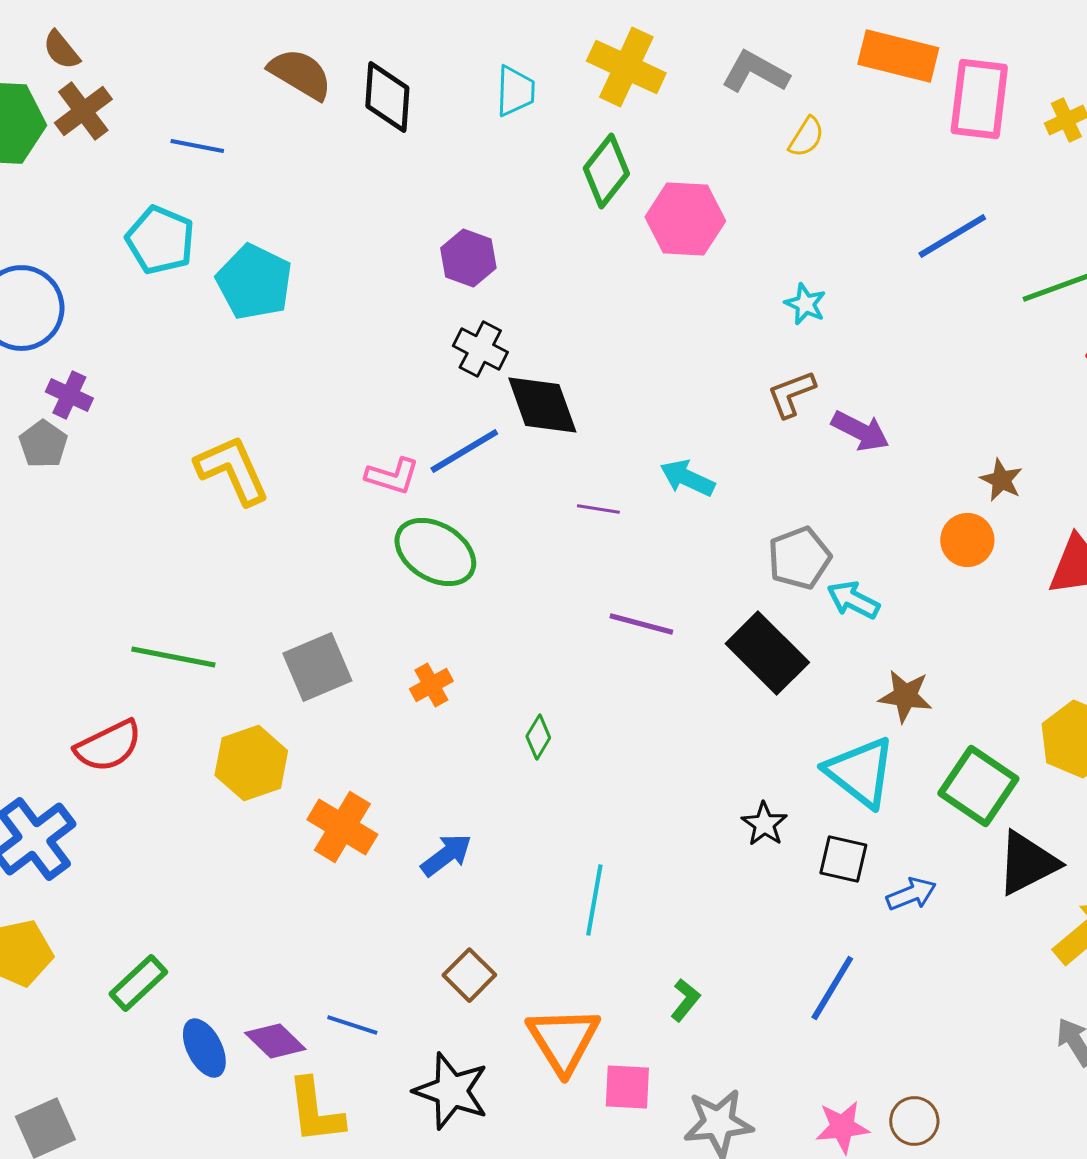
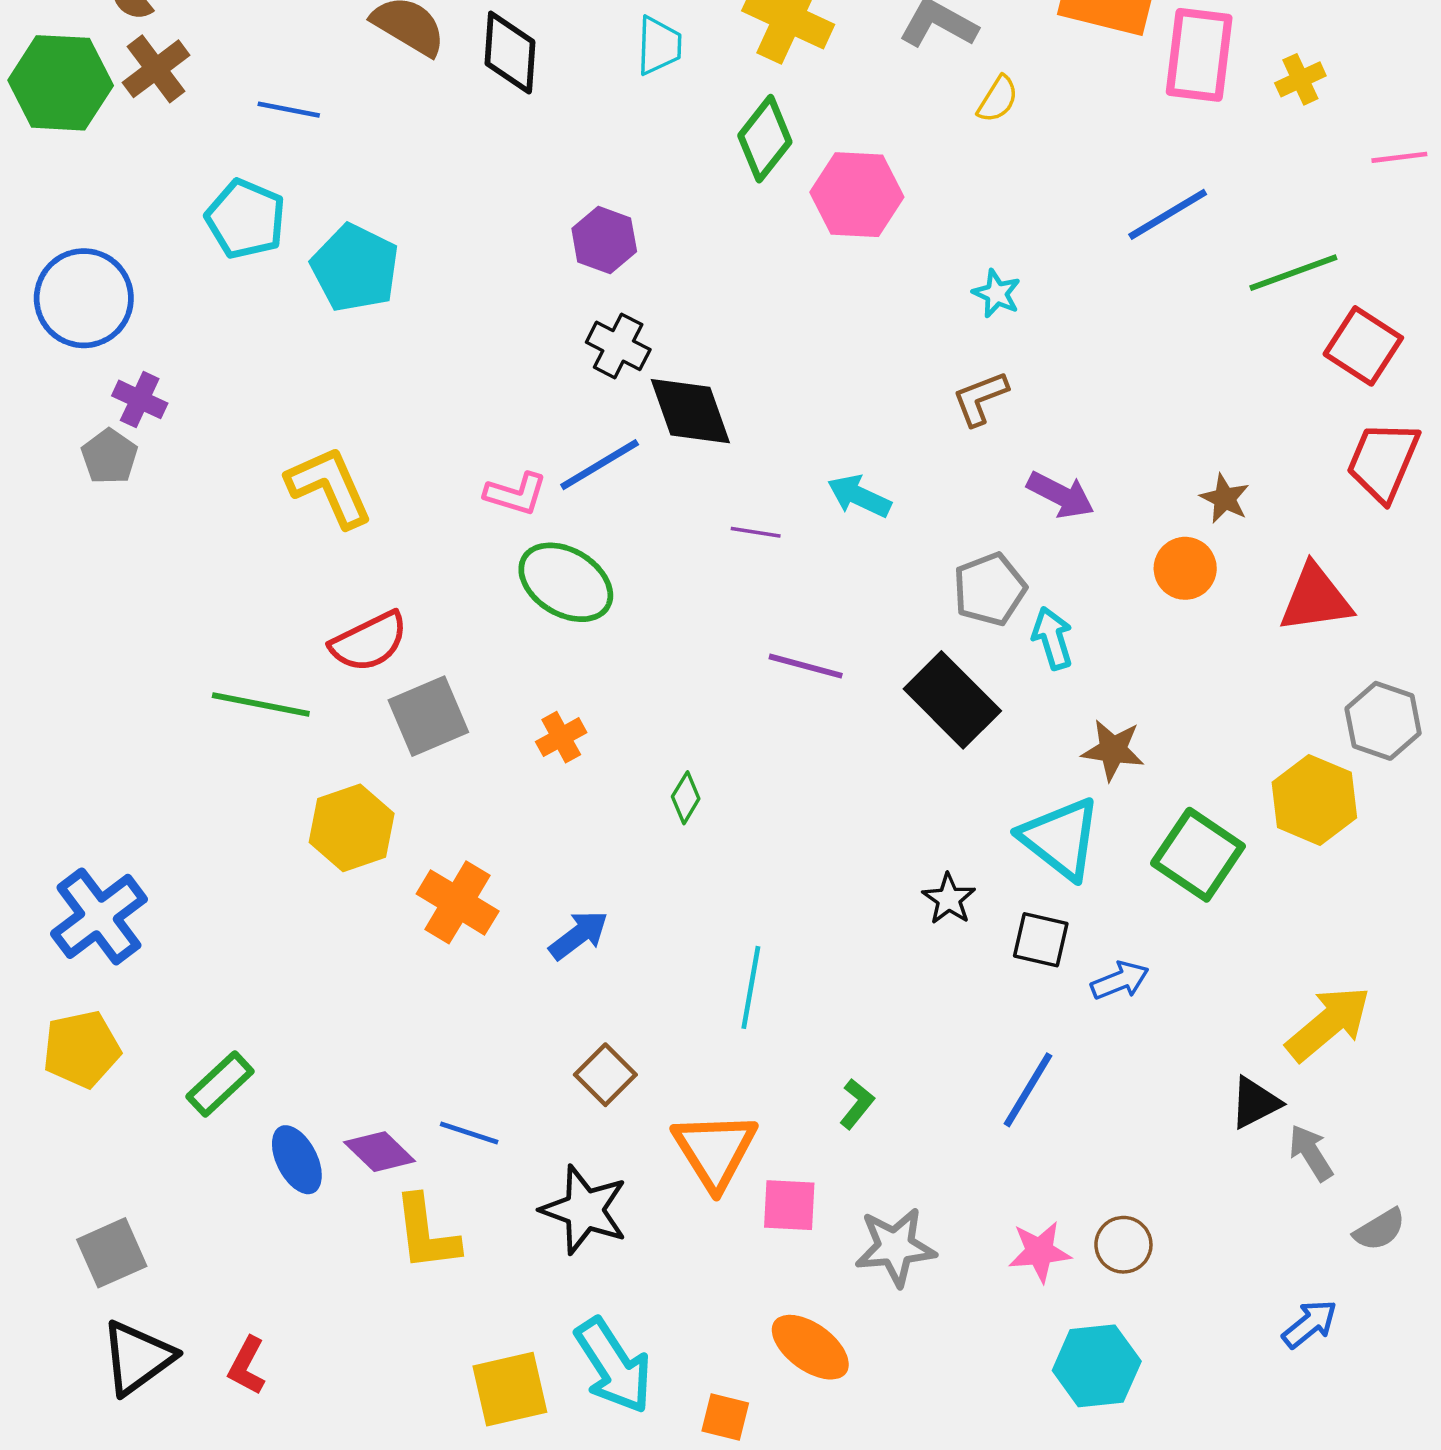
purple arrow: (860, 431) -> (1061, 495), moved
cyan arrow: (853, 600) -> (1052, 638), turned 46
red semicircle: (108, 746) -> (369, 642), moved
black triangle: (1027, 863) -> (1255, 1103), moved, size x0.7

